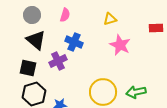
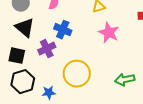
yellow circle: (103, 92) -> (77, 74), moved

